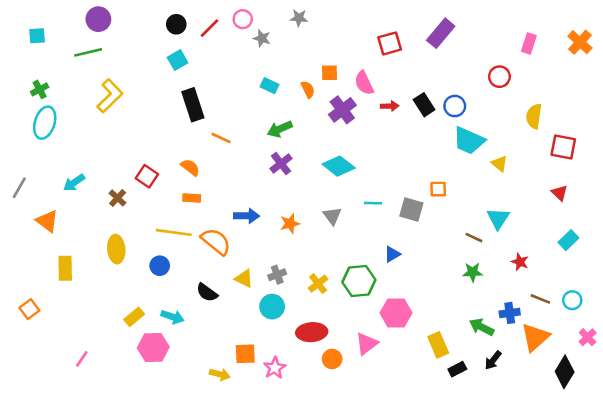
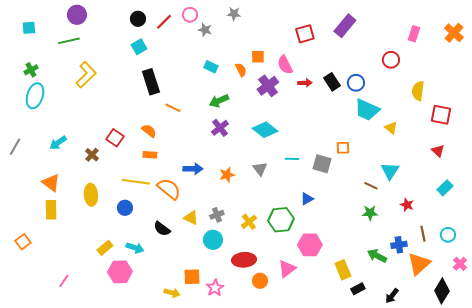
orange triangle: (47, 221) -> (51, 183), moved
brown line: (540, 299) -> (423, 234), turned 56
black arrow: (493, 360) -> (392, 296), moved

